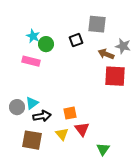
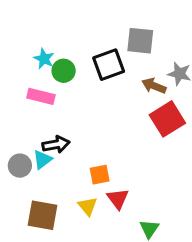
black square: (76, 40) -> (109, 65), size x1.5
red square: (115, 76) -> (167, 119), turned -35
black arrow: (42, 116) -> (56, 144), moved

